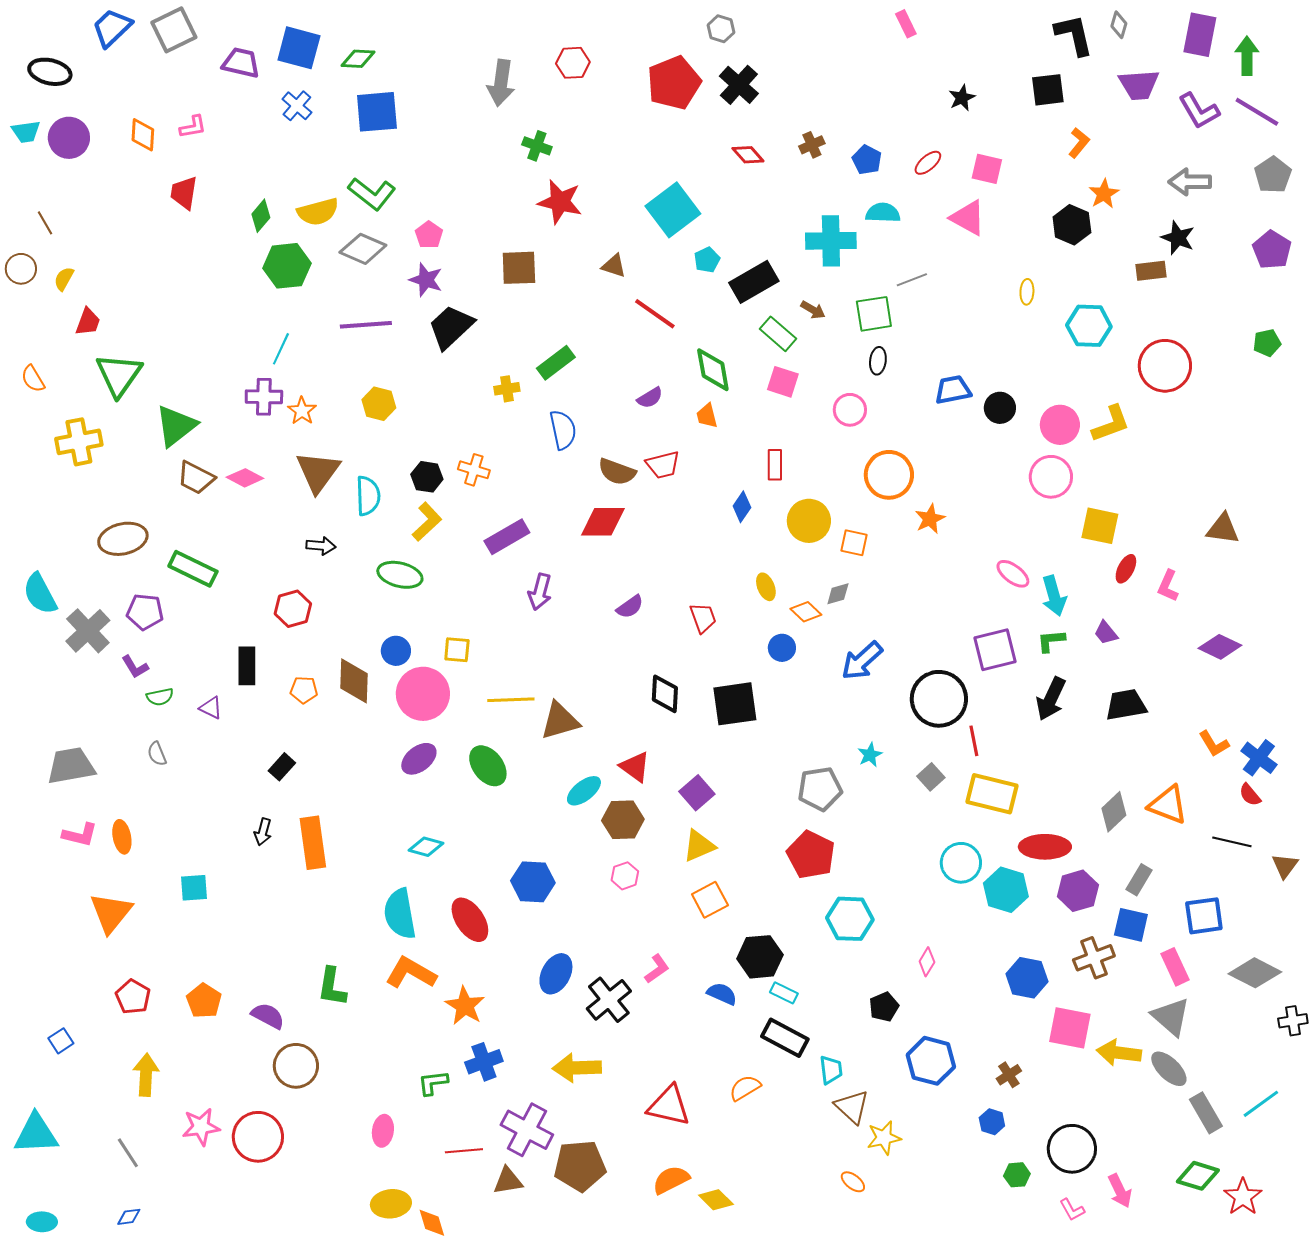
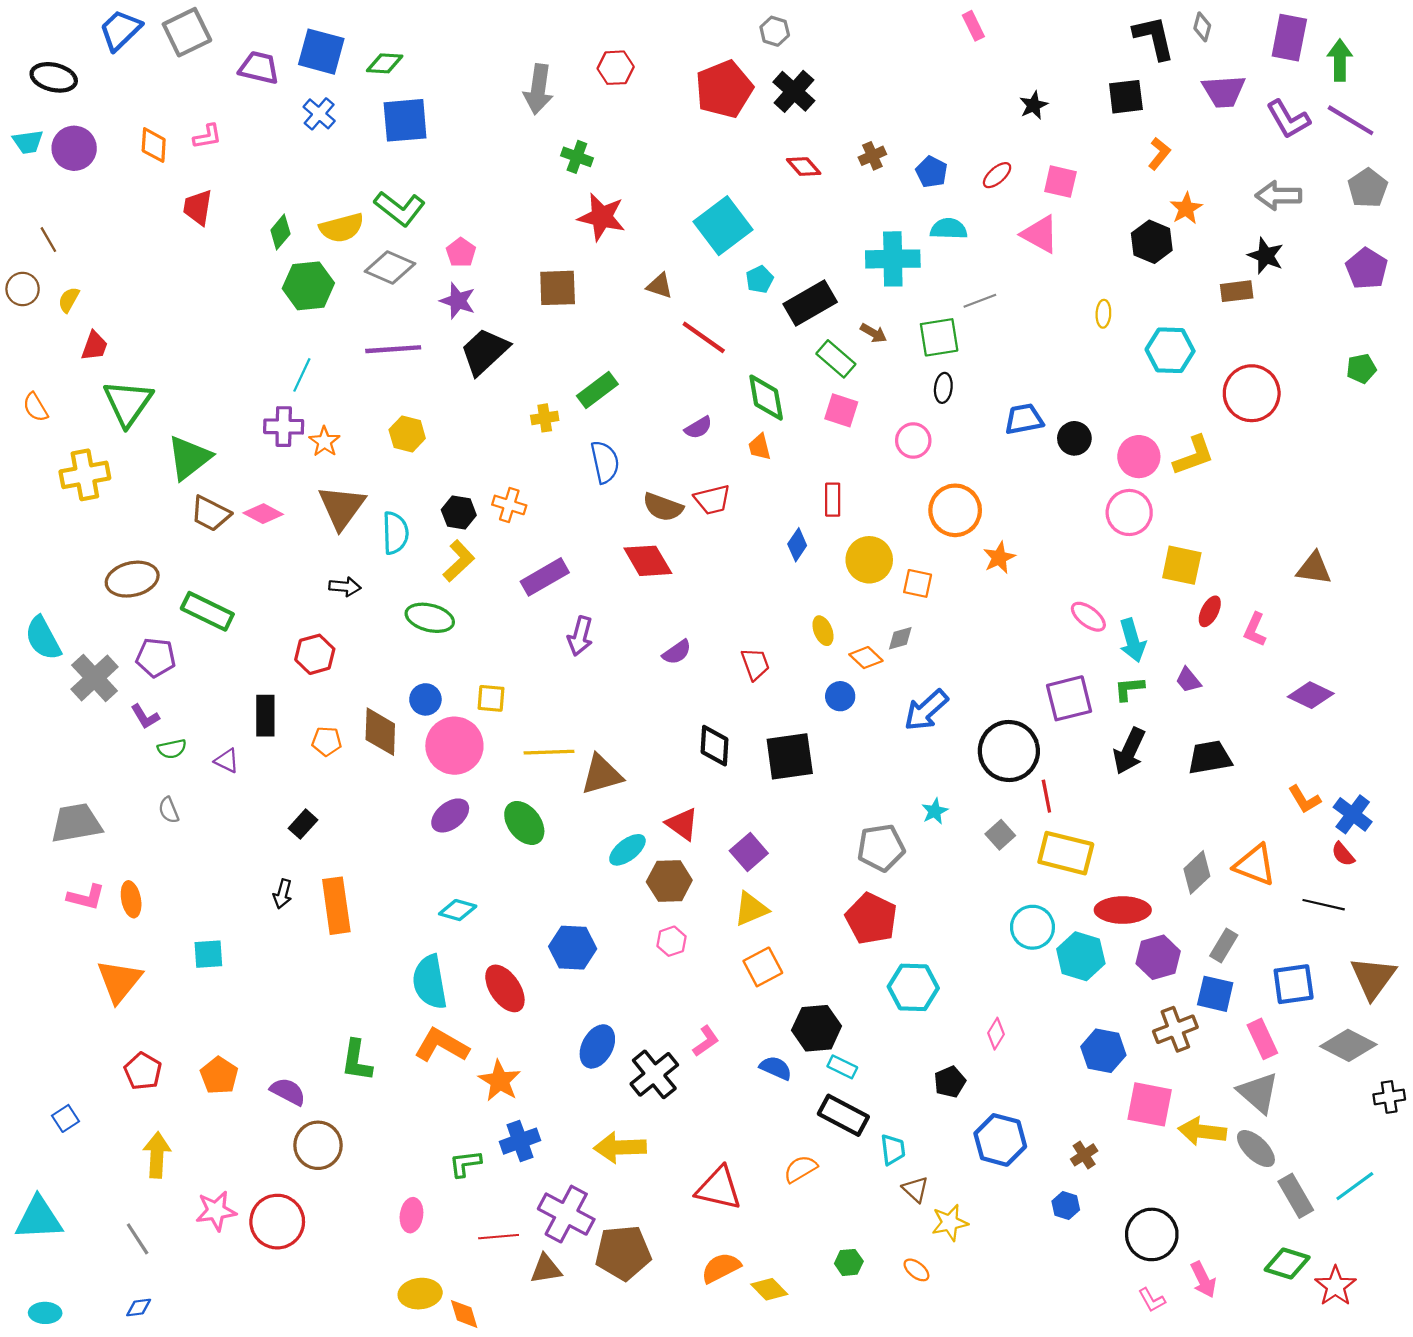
red diamond: (603, 522) -> (648, 561), turned 60
brown triangle: (1285, 866) -> (1373, 978), moved, size x1.6
brown triangle: (852, 1107) -> (915, 1189), size x0.7
green hexagon: (1017, 1175) -> (849, 1262), moved

